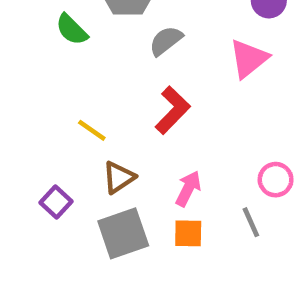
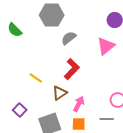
green semicircle: (72, 30) -> (15, 30), moved
brown triangle: (119, 177) -> (60, 93), moved
gray line: (251, 222) -> (107, 119), turned -64

